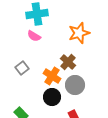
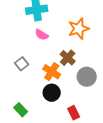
pink semicircle: (34, 36) -> (42, 35), moved
gray circle: (75, 85) -> (87, 77), moved

